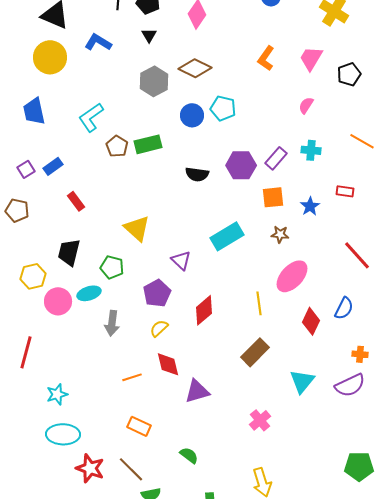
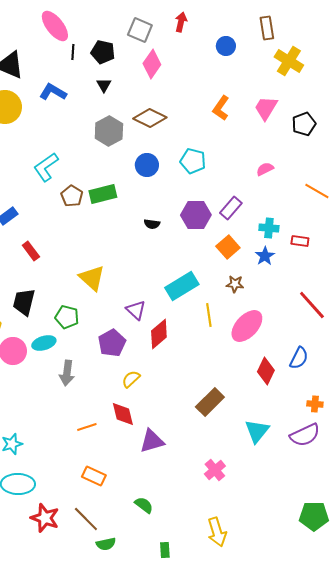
pink semicircle: (306, 105) -> (265, 169), moved, turned 30
cyan pentagon: (223, 108) -> (193, 161), moved
cyan cross: (311, 150) -> (269, 228), moved
black semicircle: (197, 174) -> (152, 224), size x0.7
orange square: (273, 197) -> (228, 247), turned -35
yellow line: (259, 303) -> (209, 315), moved
red diamond: (204, 310) -> (159, 334), moved
yellow semicircle: (159, 328) -> (131, 379), moved

